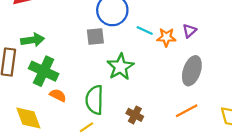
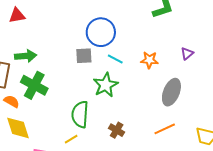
cyan line: (145, 31) -> (115, 59), moved
purple triangle: (189, 31) -> (187, 54), moved
orange semicircle: (58, 95) -> (12, 101), moved

